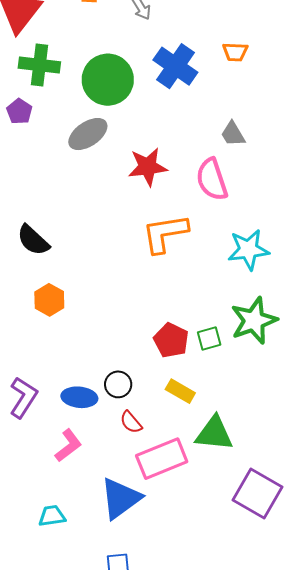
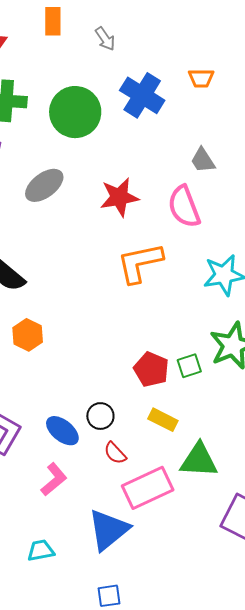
gray ellipse: (88, 134) -> (44, 185), moved
blue ellipse: (79, 397) -> (62, 431), turned 36

